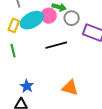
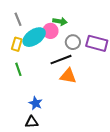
gray circle: (72, 18) -> (73, 42), moved
orange triangle: (70, 88) -> (68, 76), moved

